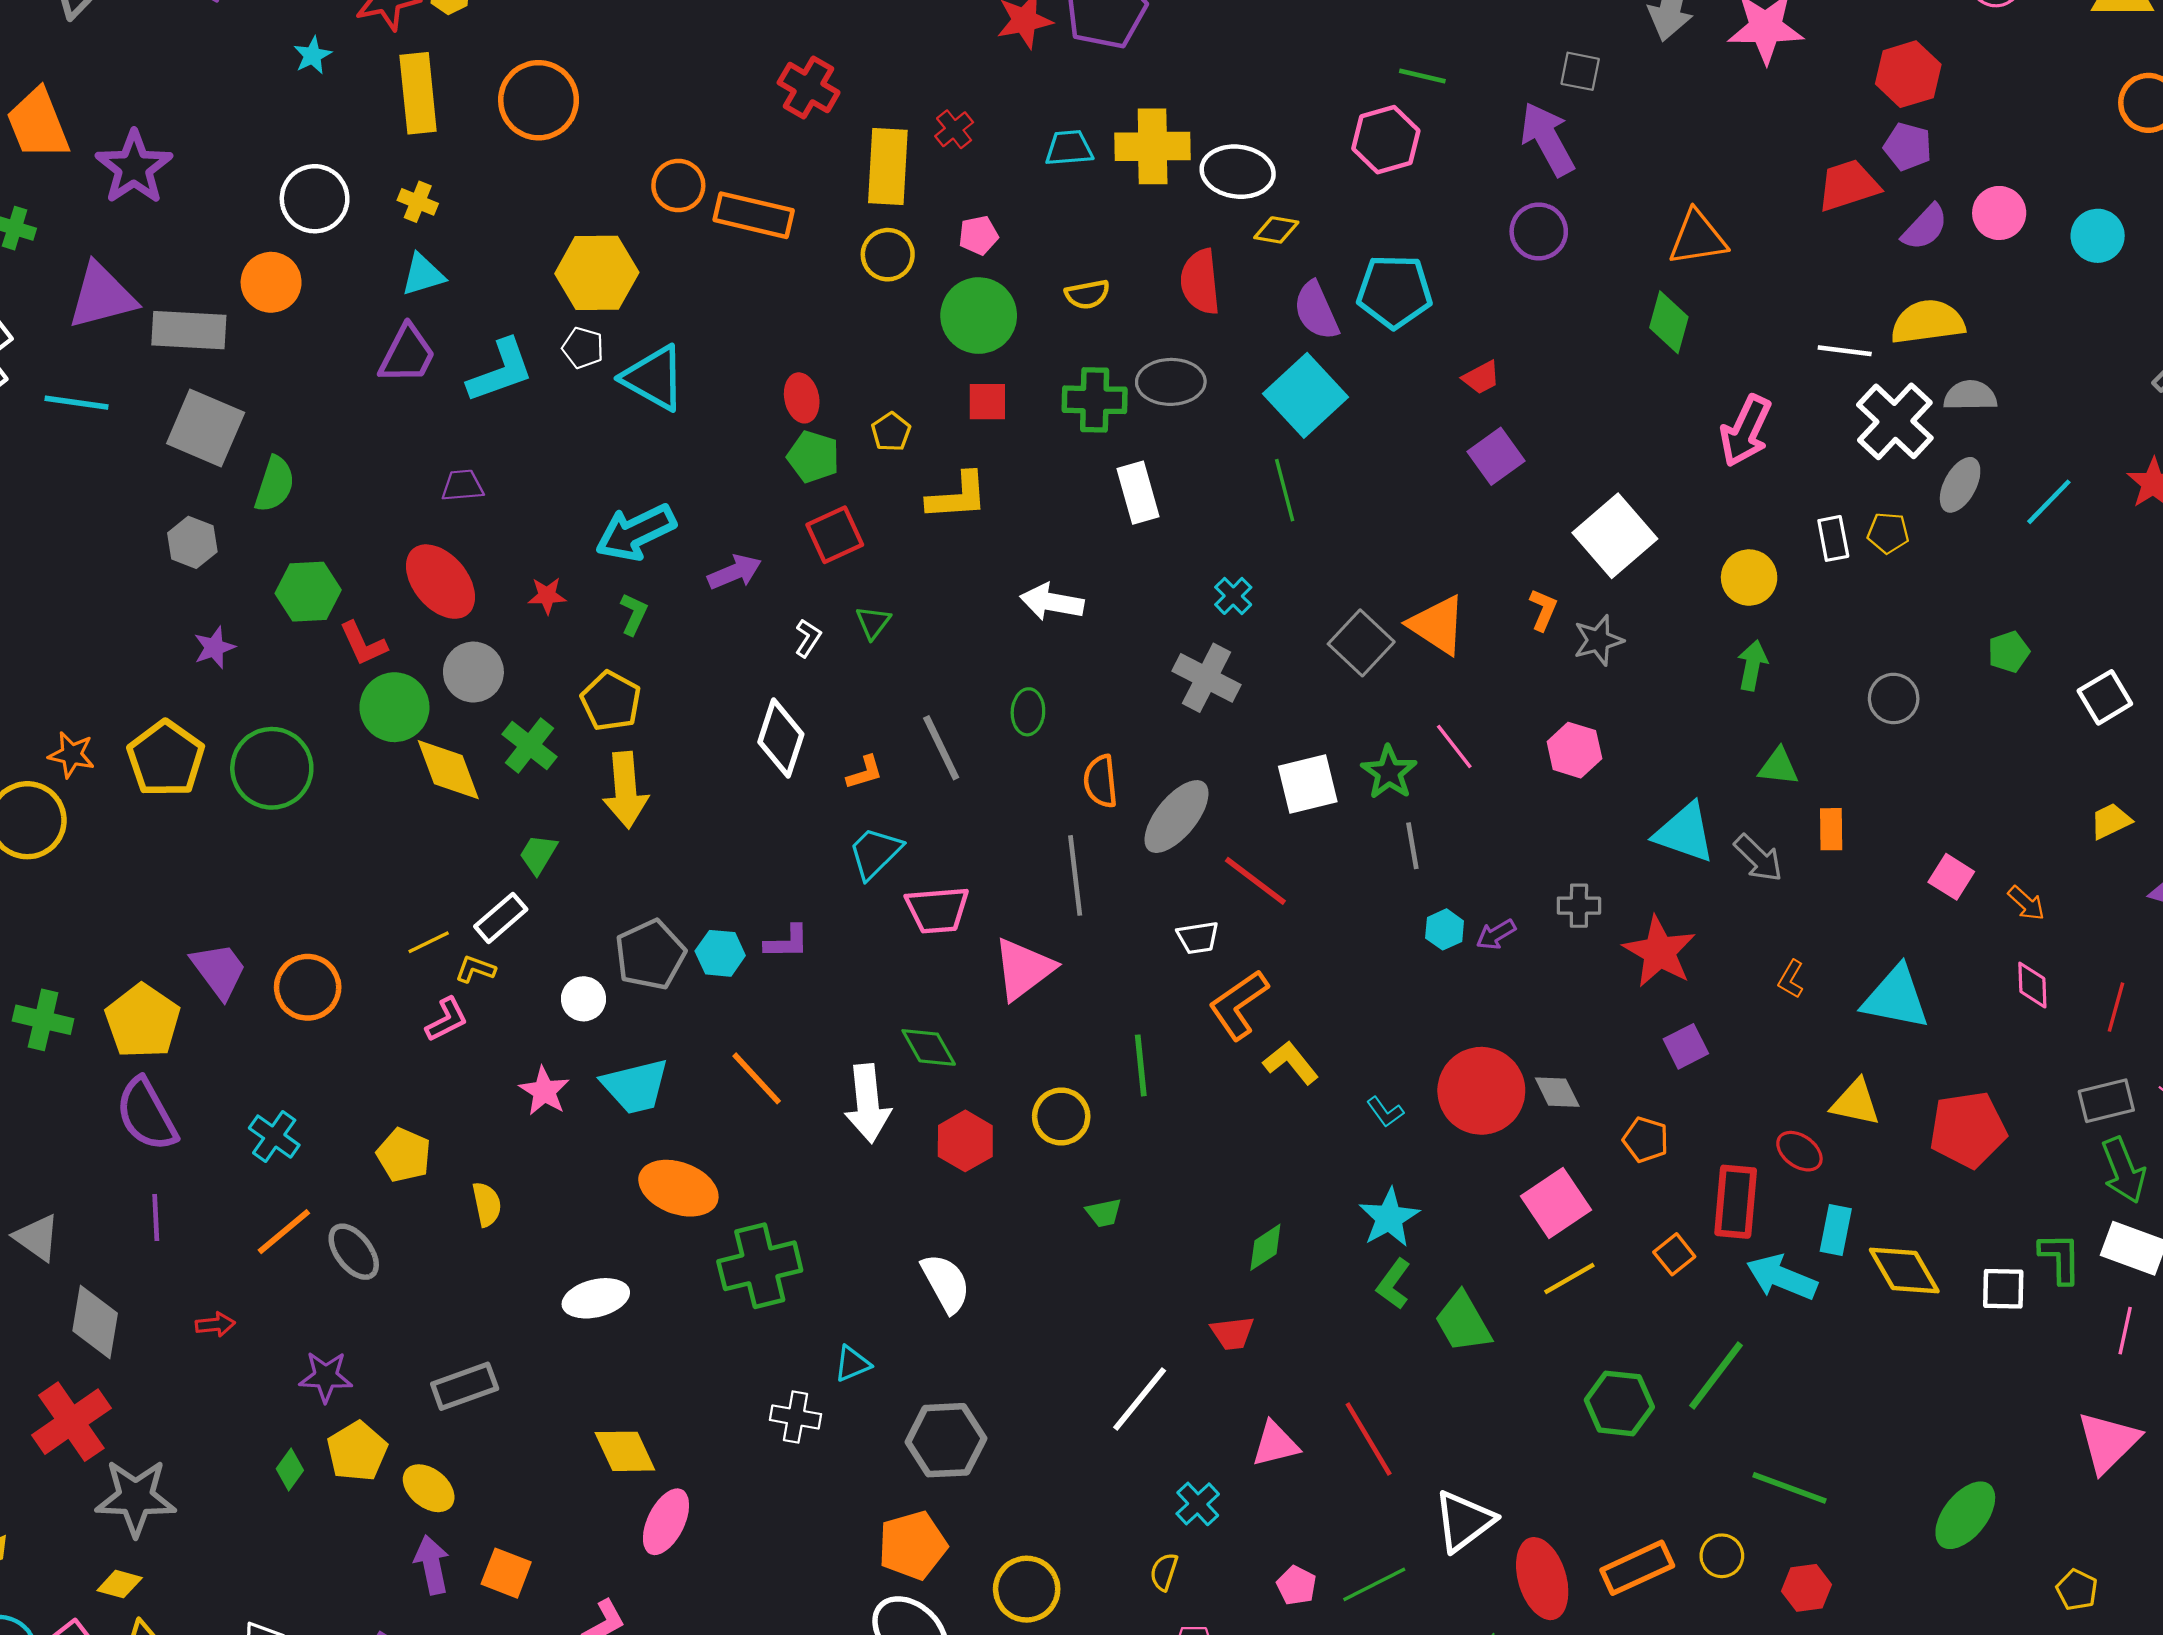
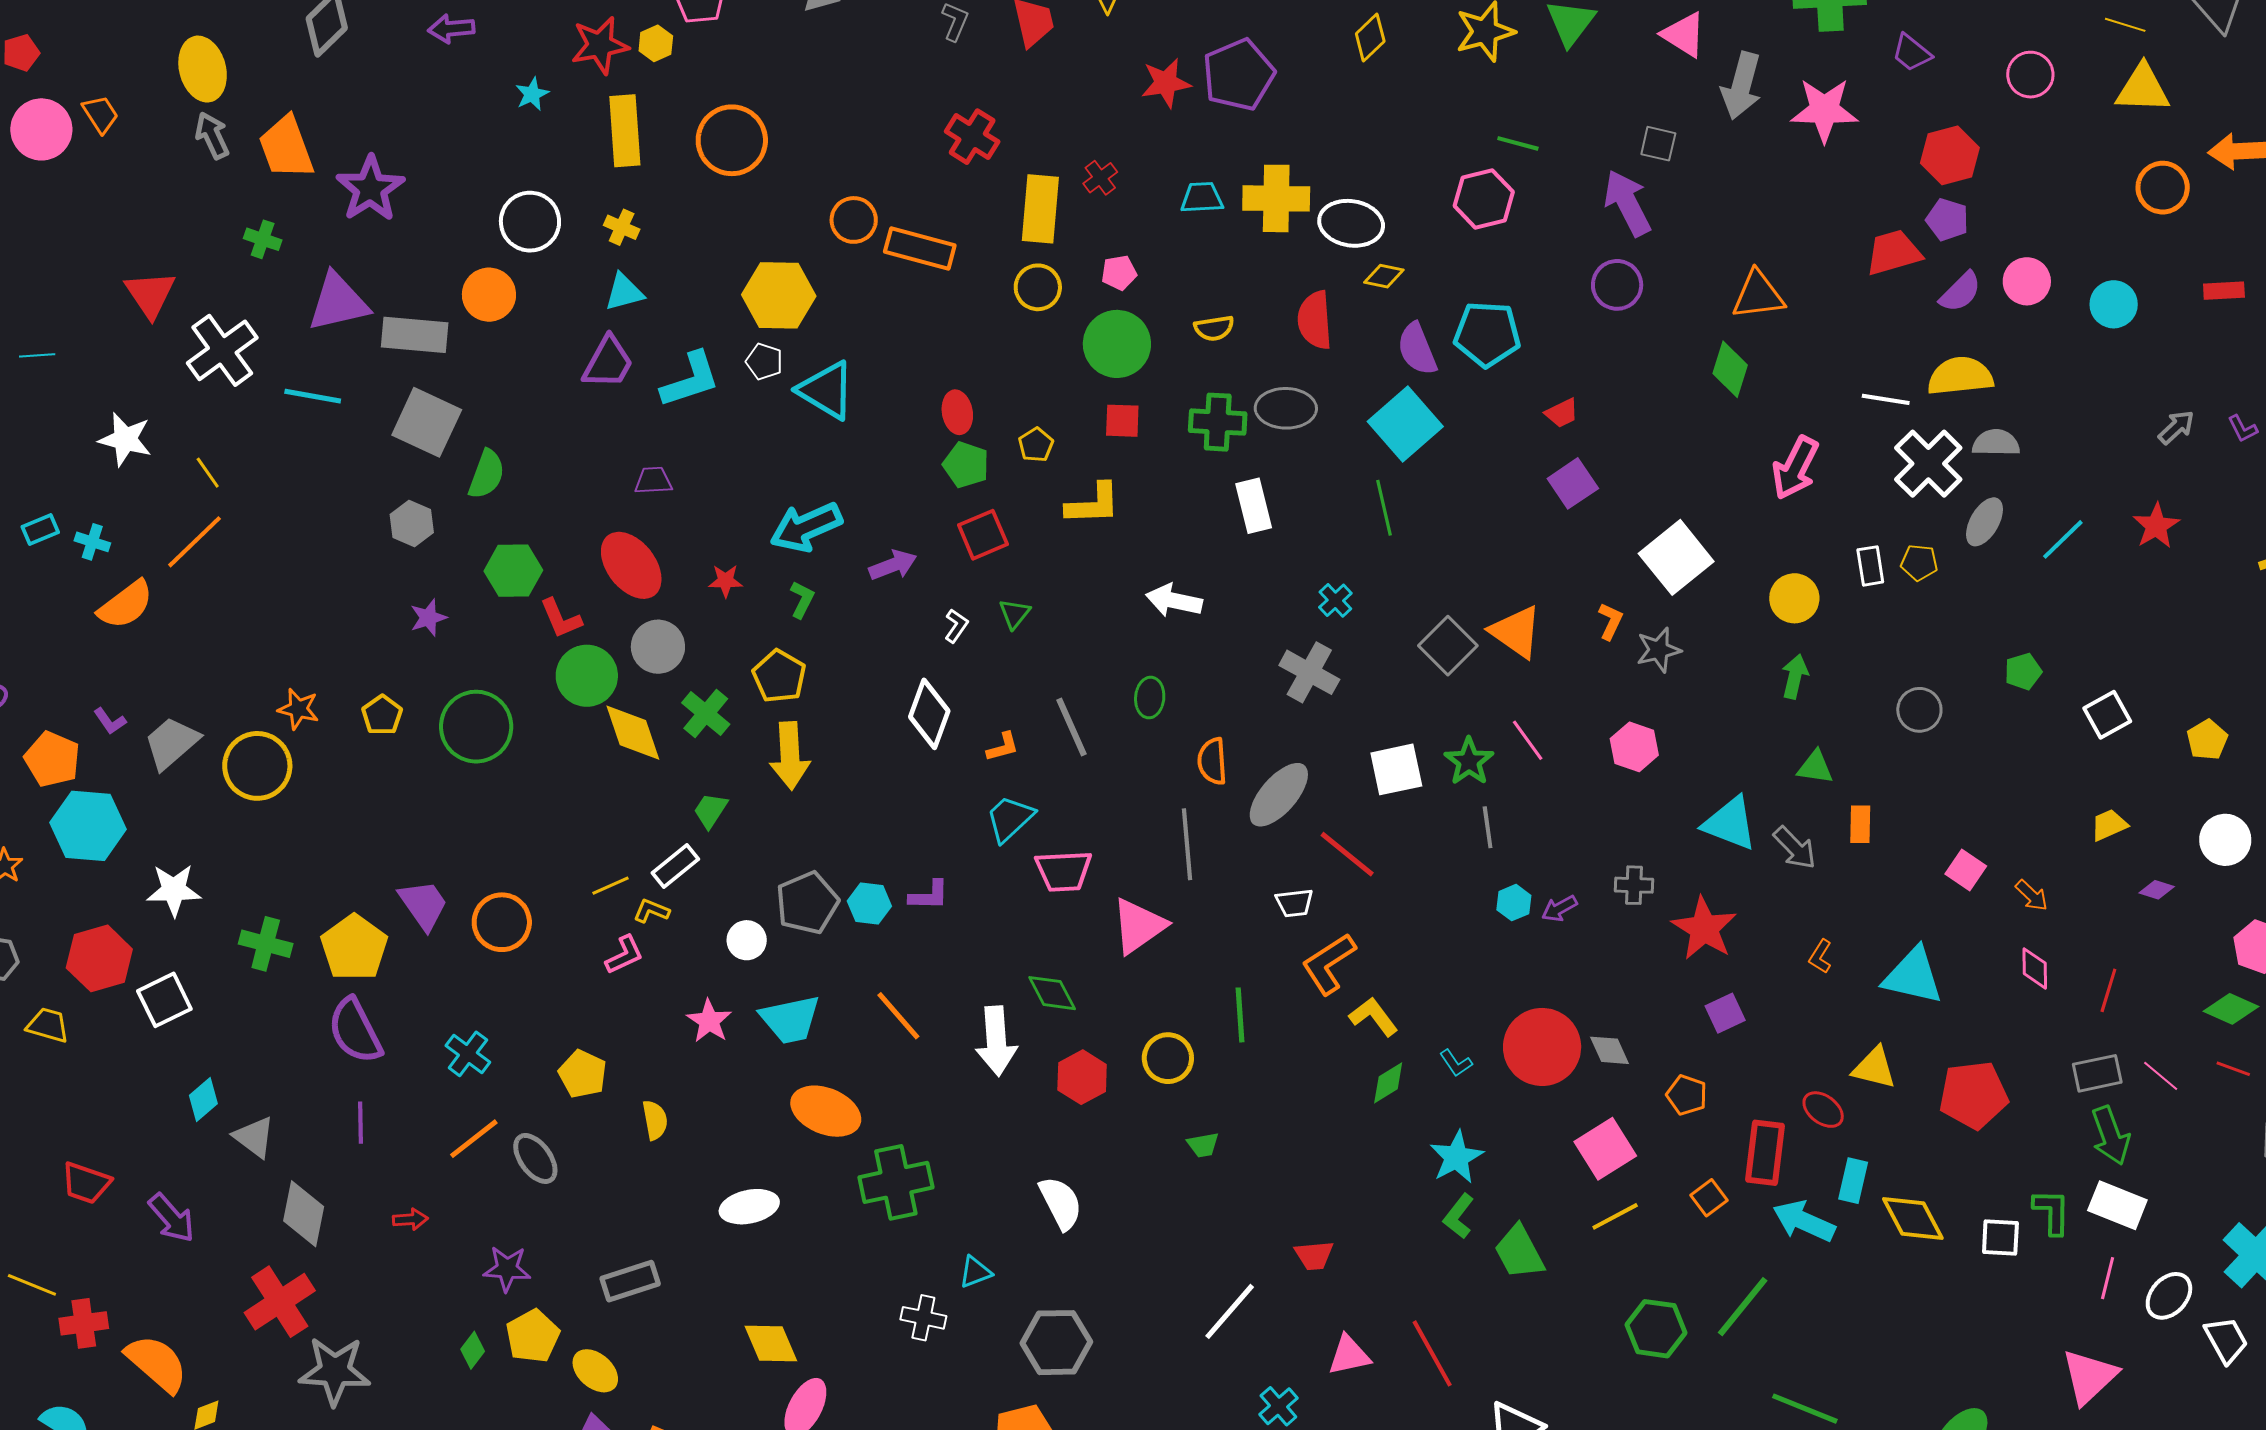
yellow pentagon: (166, 759) -> (382, 715), size x0.6
green diamond: (1265, 1247) -> (1388, 1083), moved

